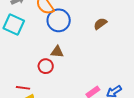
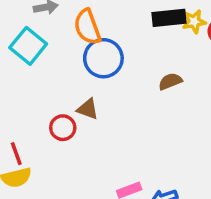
red line: (23, 88) -> (16, 154), turned 48

